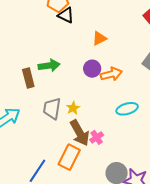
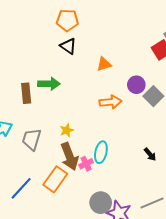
black triangle: (66, 15) -> (68, 46), moved
purple circle: (92, 69) -> (136, 85), moved
gray trapezoid: (52, 108) -> (32, 139), moved
cyan ellipse: (127, 109) -> (101, 152), moved, turned -70

